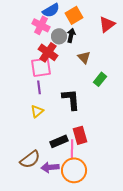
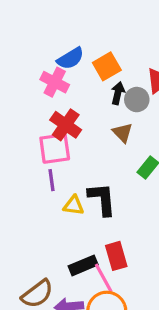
black arrow: (71, 35) -> (118, 93), moved
gray circle: (59, 36) -> (137, 100), moved
yellow triangle: (37, 111) -> (74, 205), moved, turned 48
pink line: (72, 149) -> (104, 278), turned -30

